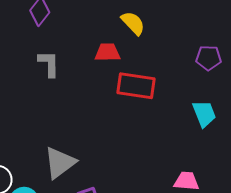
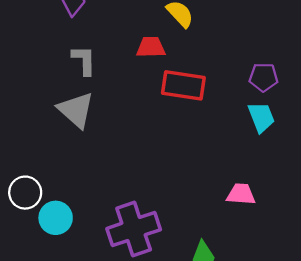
purple pentagon: (209, 58) -> (263, 77), moved
gray triangle: (60, 163) -> (76, 110), moved, turned -42

